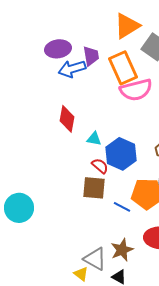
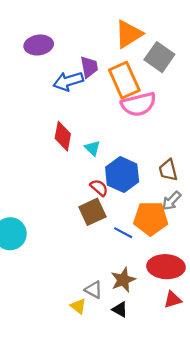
purple ellipse: (58, 49) -> (39, 45), moved
cyan triangle: (94, 139) -> (92, 148), moved, turned 35
brown square: (94, 188) -> (92, 212), turned -30
gray triangle: (95, 259) -> (94, 290), size x0.7

